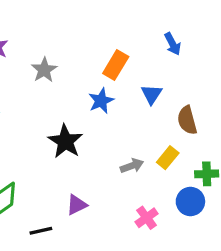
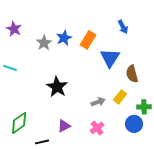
blue triangle: (151, 94) -> (110, 58), size x1.5
blue star: (101, 101) -> (64, 38), moved
pink cross: (147, 218) -> (97, 128), moved

